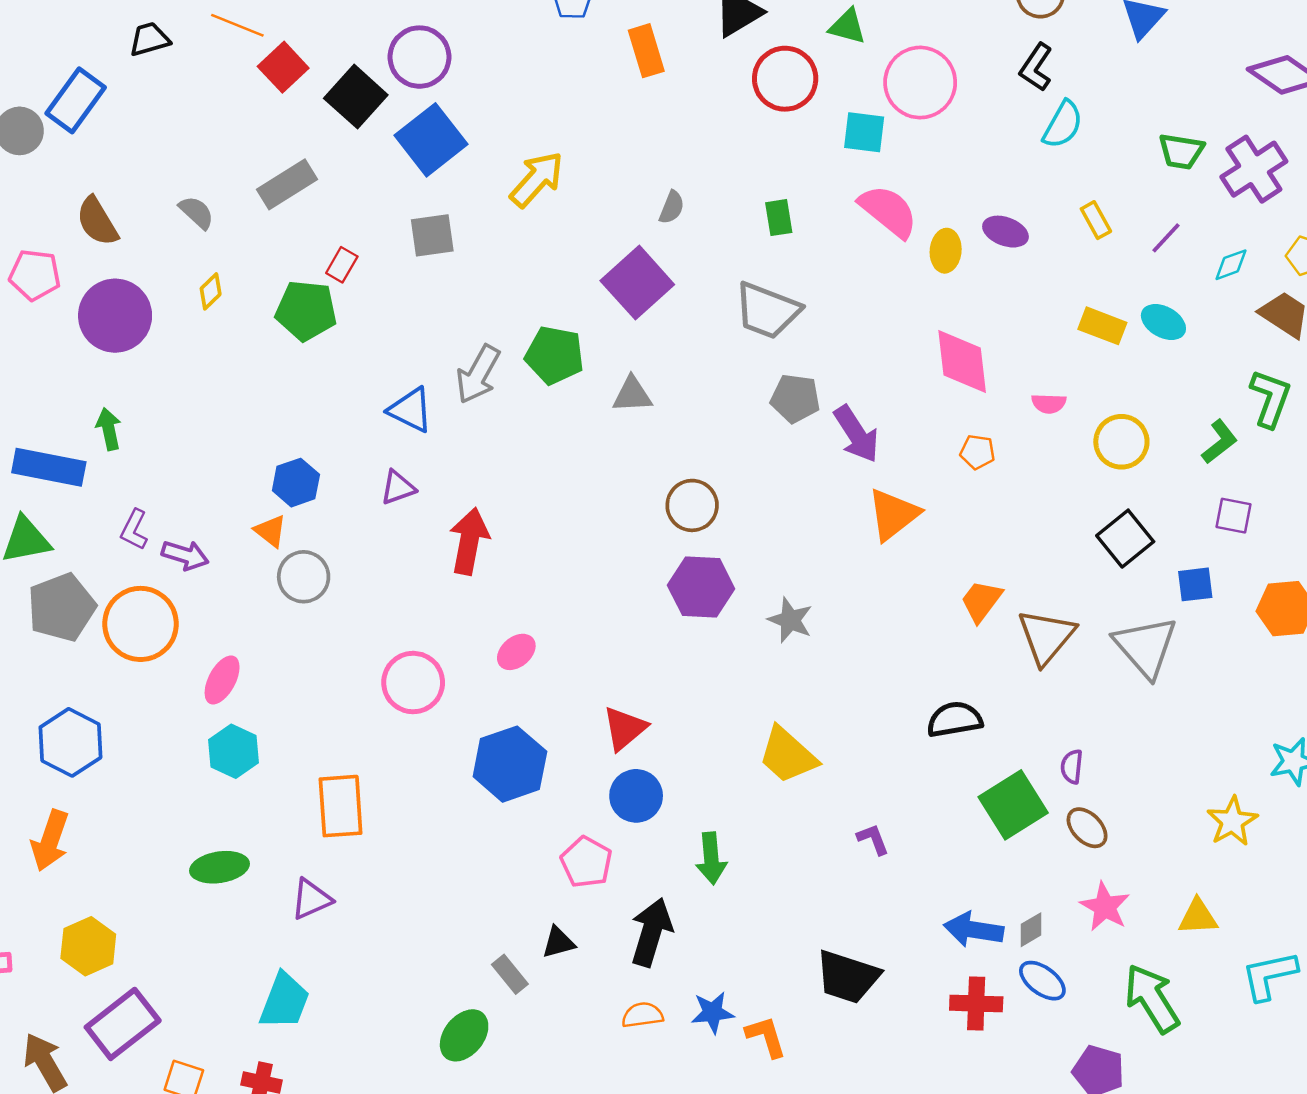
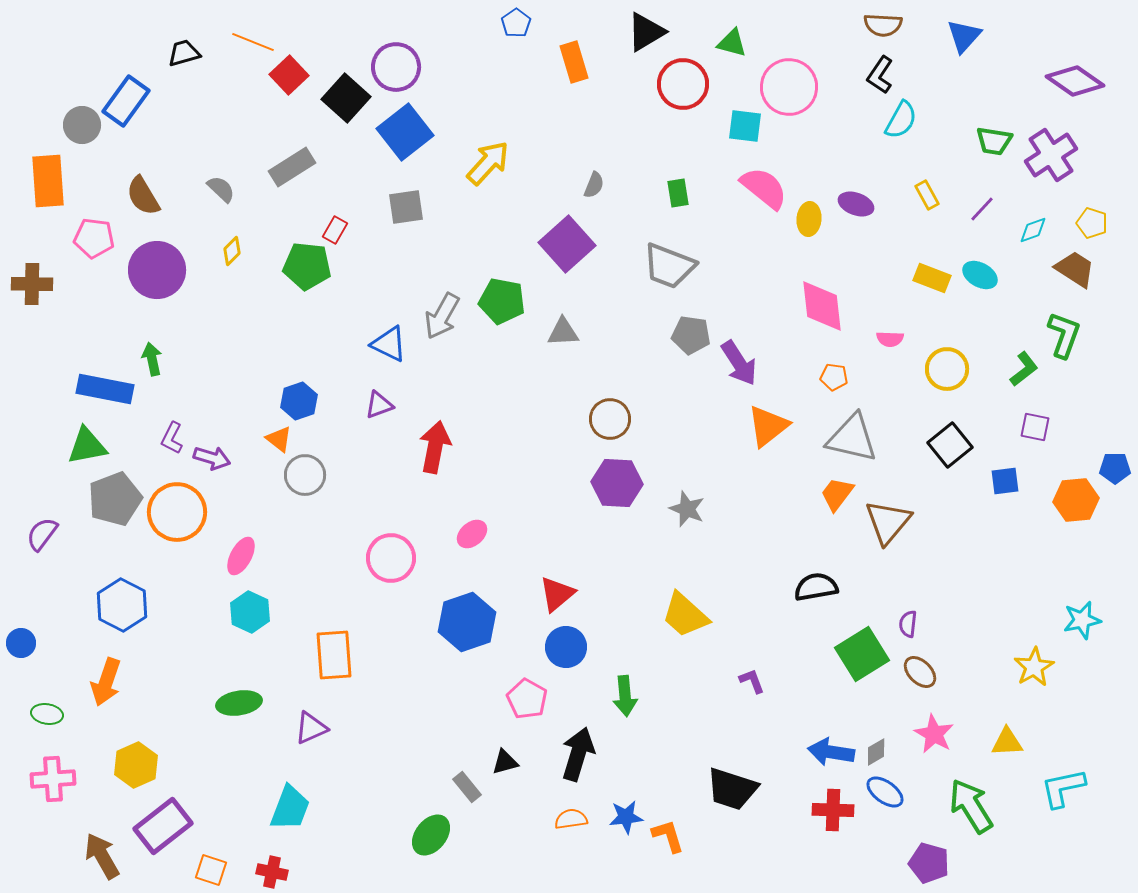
gray triangle: (1146, 647) -> (852, 438), moved, turned -36

